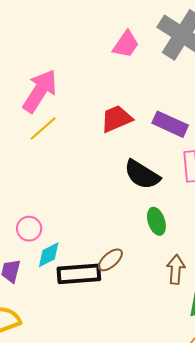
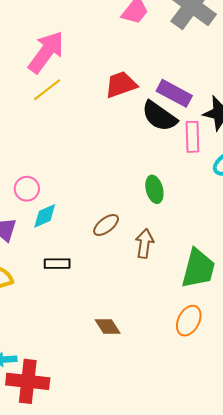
black semicircle: (142, 175) -> (159, 116), moved
brown arrow: (176, 269) -> (145, 243), moved
black rectangle: (79, 274) -> (57, 264), moved, size x0.6

